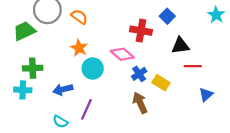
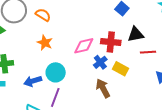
red cross: (141, 31) -> (111, 42), moved
pink diamond: (122, 54) -> (84, 46), turned -50
cyan circle: (93, 68) -> (56, 72), moved

